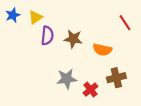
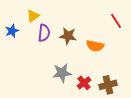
blue star: (13, 15) -> (12, 31), moved
brown cross: (116, 78) -> (108, 85), moved

